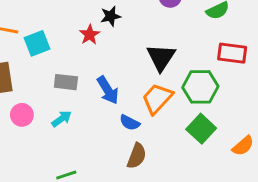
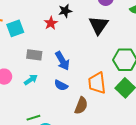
black triangle: (161, 57) -> (99, 25), moved
orange trapezoid: (157, 98) -> (97, 83), moved, turned -50
blue semicircle: (130, 123) -> (61, 85), moved

